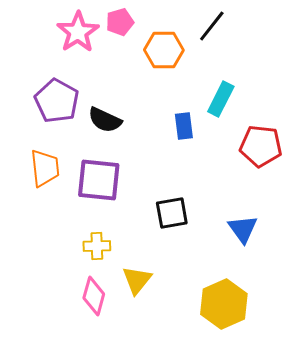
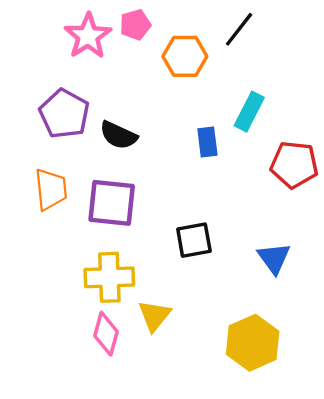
yellow cross: (97, 246) -> (109, 277), size x1.6

